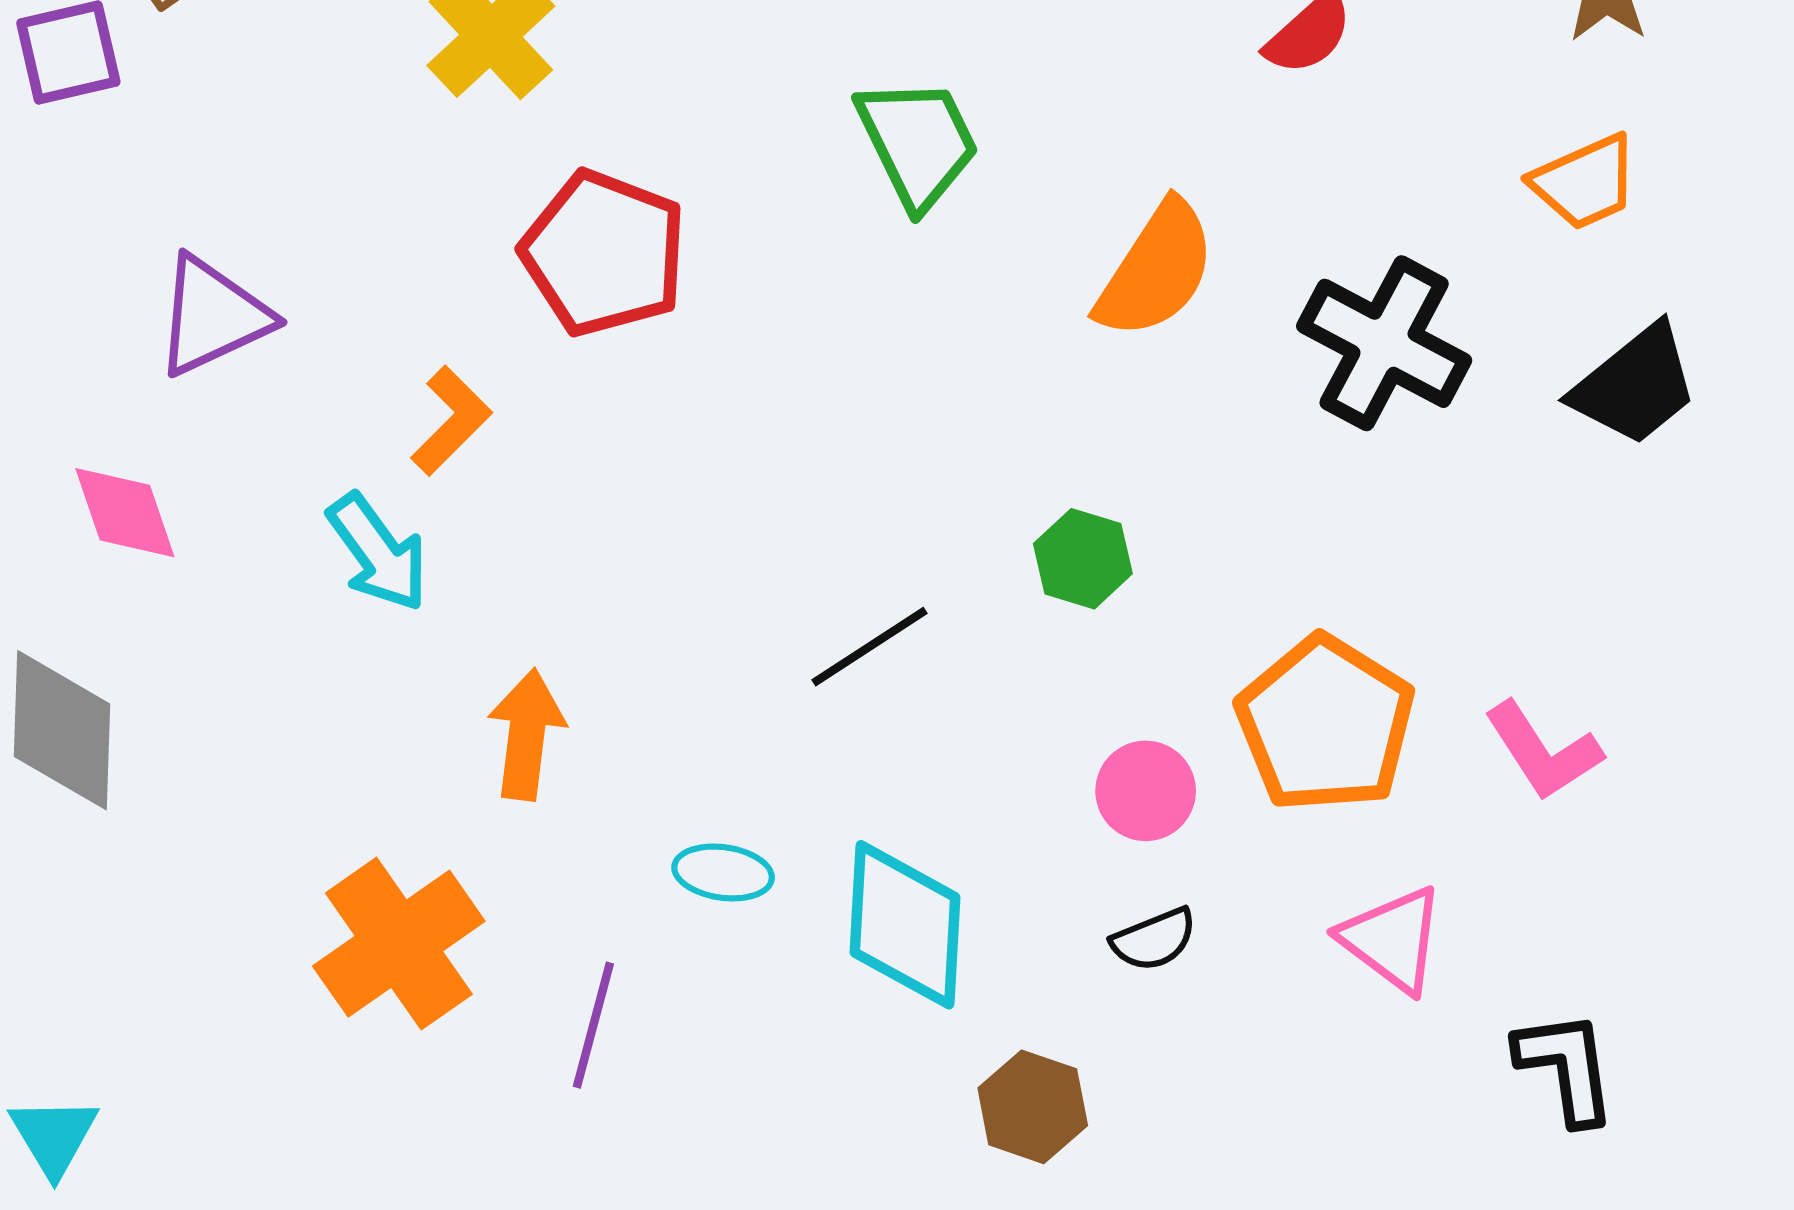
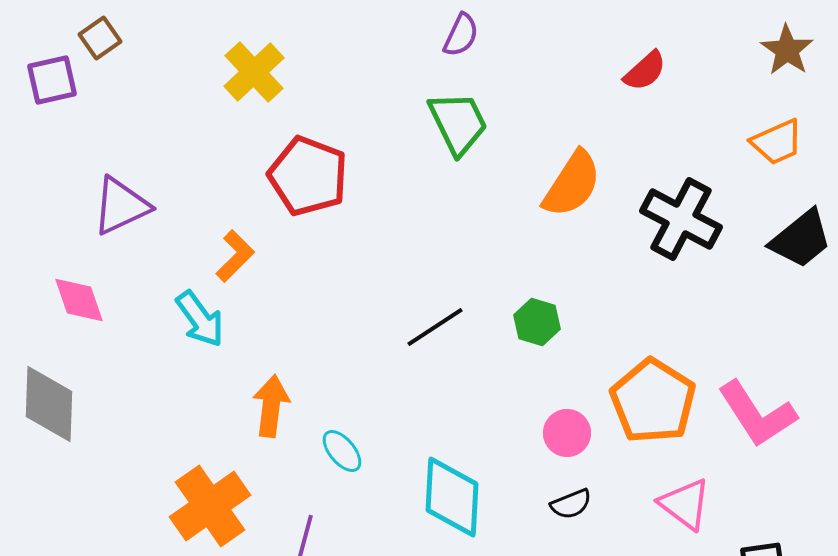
black line: (869, 647) -> (435, 327), moved
pink L-shape: (1543, 751) -> (757, 414), size x1.4
cyan ellipse: (723, 872) -> (342, 451), moved, turned 42

